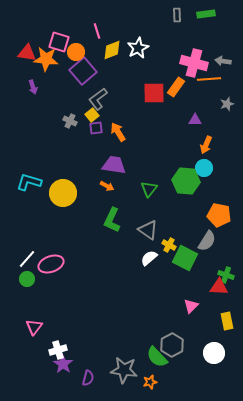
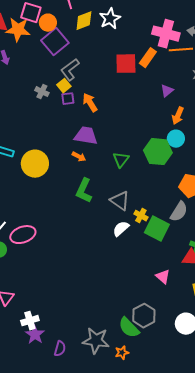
purple triangle: (195, 120) -> (167, 91), turned -40
pink triangle: (191, 306) -> (163, 277), turned -35

